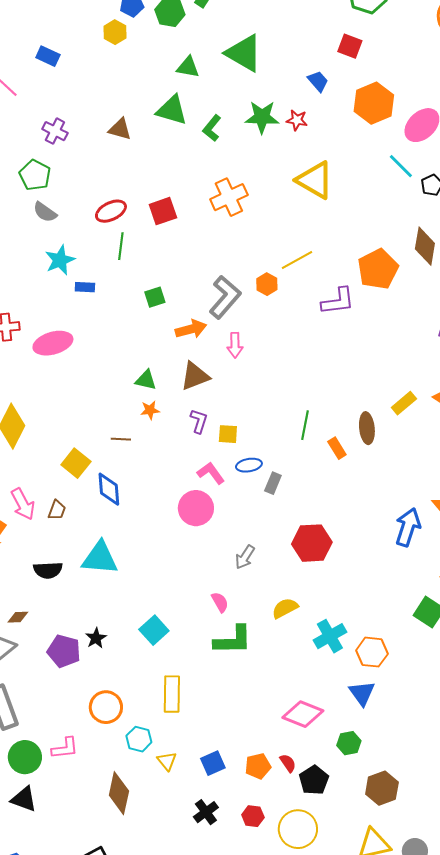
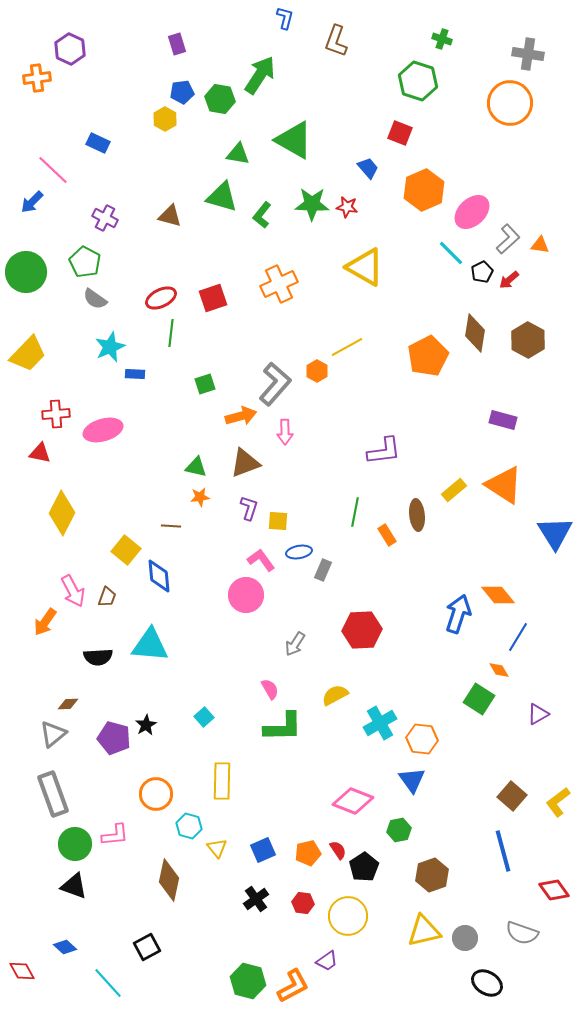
purple L-shape: (338, 301) -> (384, 451), moved
cyan square: (154, 630) -> (204, 717), size x0.7

